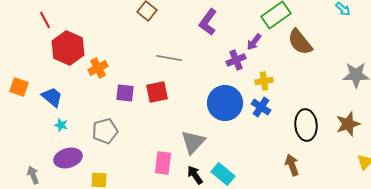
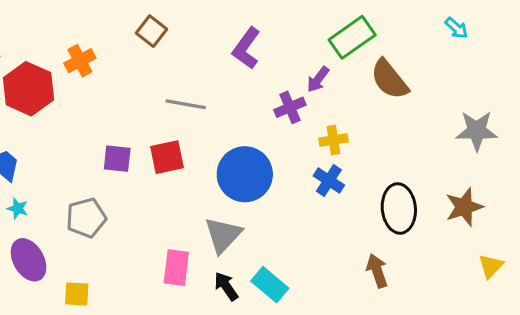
orange cross: (98, 68) -> (80, 61), moved
blue circle: (225, 103) -> (245, 174), moved
purple ellipse: (68, 158) -> (29, 260), turned 76

